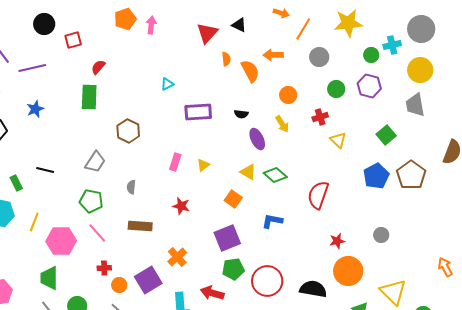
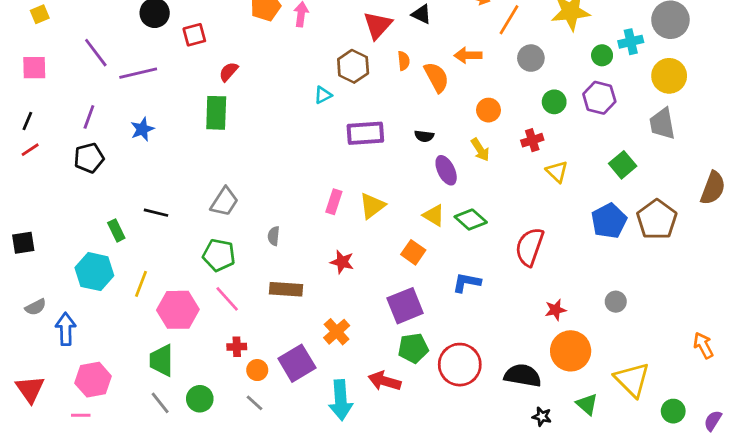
brown hexagon: (128, 131) -> (353, 66), moved
yellow triangle: (203, 165) -> (372, 206), size x1.5

